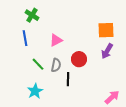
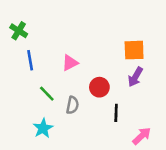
green cross: (32, 15) -> (19, 31), moved
gray semicircle: (56, 65) -> (72, 105), moved
black line: (68, 79) -> (116, 113), moved

